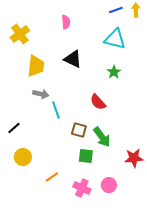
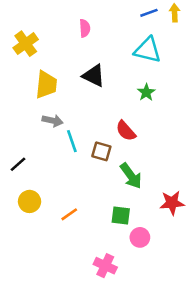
brown square: (79, 130) -> (101, 151), moved
green square: (86, 156) -> (121, 216), moved
orange line: (52, 177) -> (69, 214), moved
pink cross: (82, 188) -> (105, 266), moved

